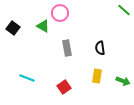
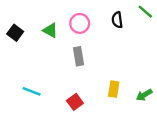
pink circle: (60, 13) -> (80, 23), moved
black semicircle: (100, 48) -> (117, 20), moved
green arrow: (123, 81) -> (144, 95), turned 128

